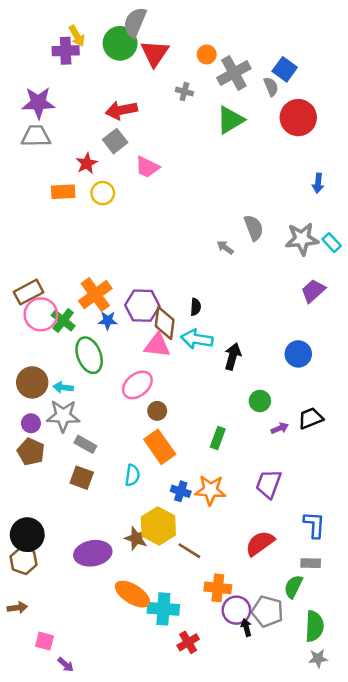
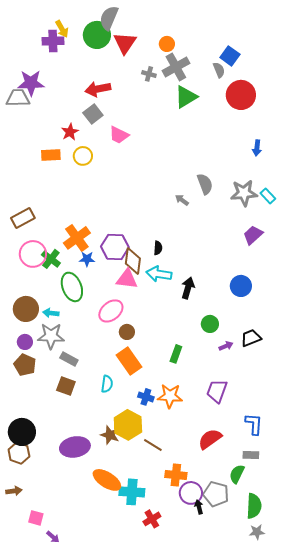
gray cross: (234, 73) -> (176, 67), moved
gray trapezoid: (36, 136) -> (18, 98), moved
brown rectangle: (28, 292) -> (23, 218), moved

